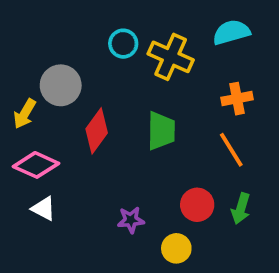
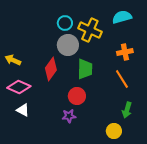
gray circle: (61, 85) -> (68, 45), moved
yellow arrow: (25, 114) -> (13, 60), turned 84
red circle: (197, 205) -> (77, 96), moved
yellow circle: (176, 248) -> (114, 131), moved

